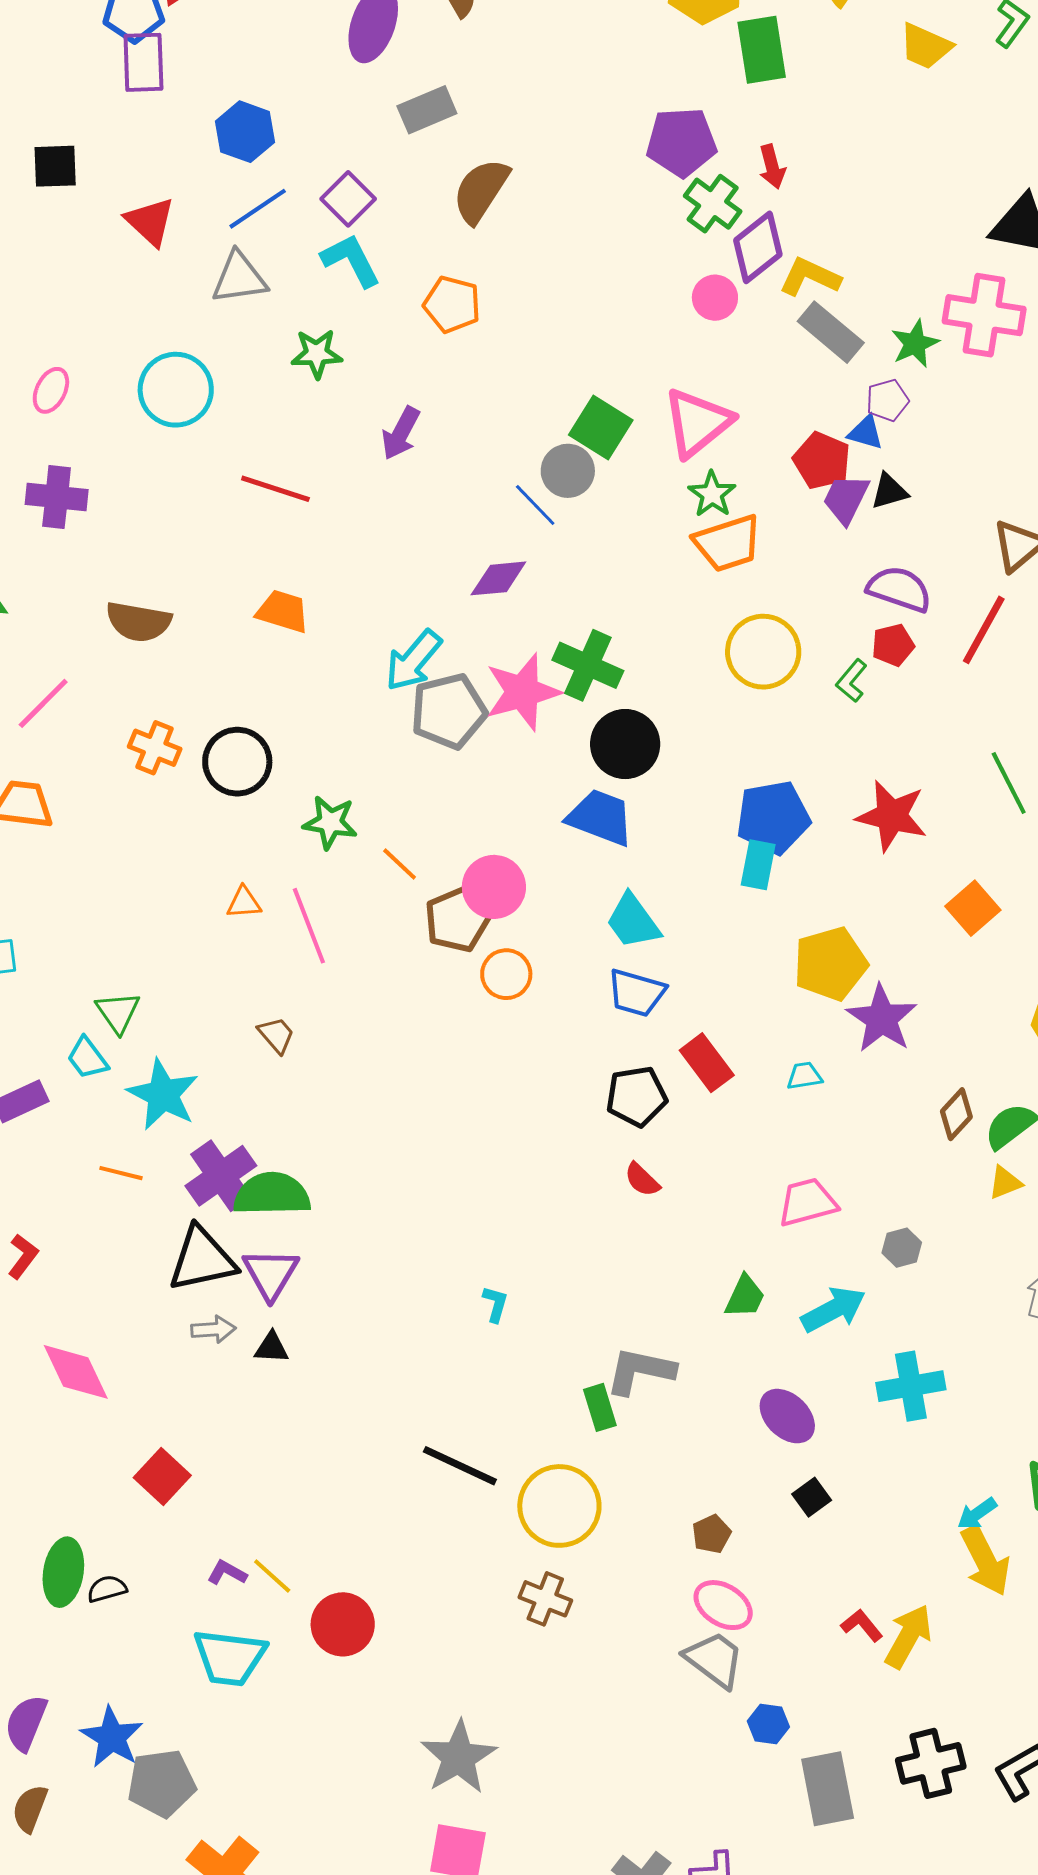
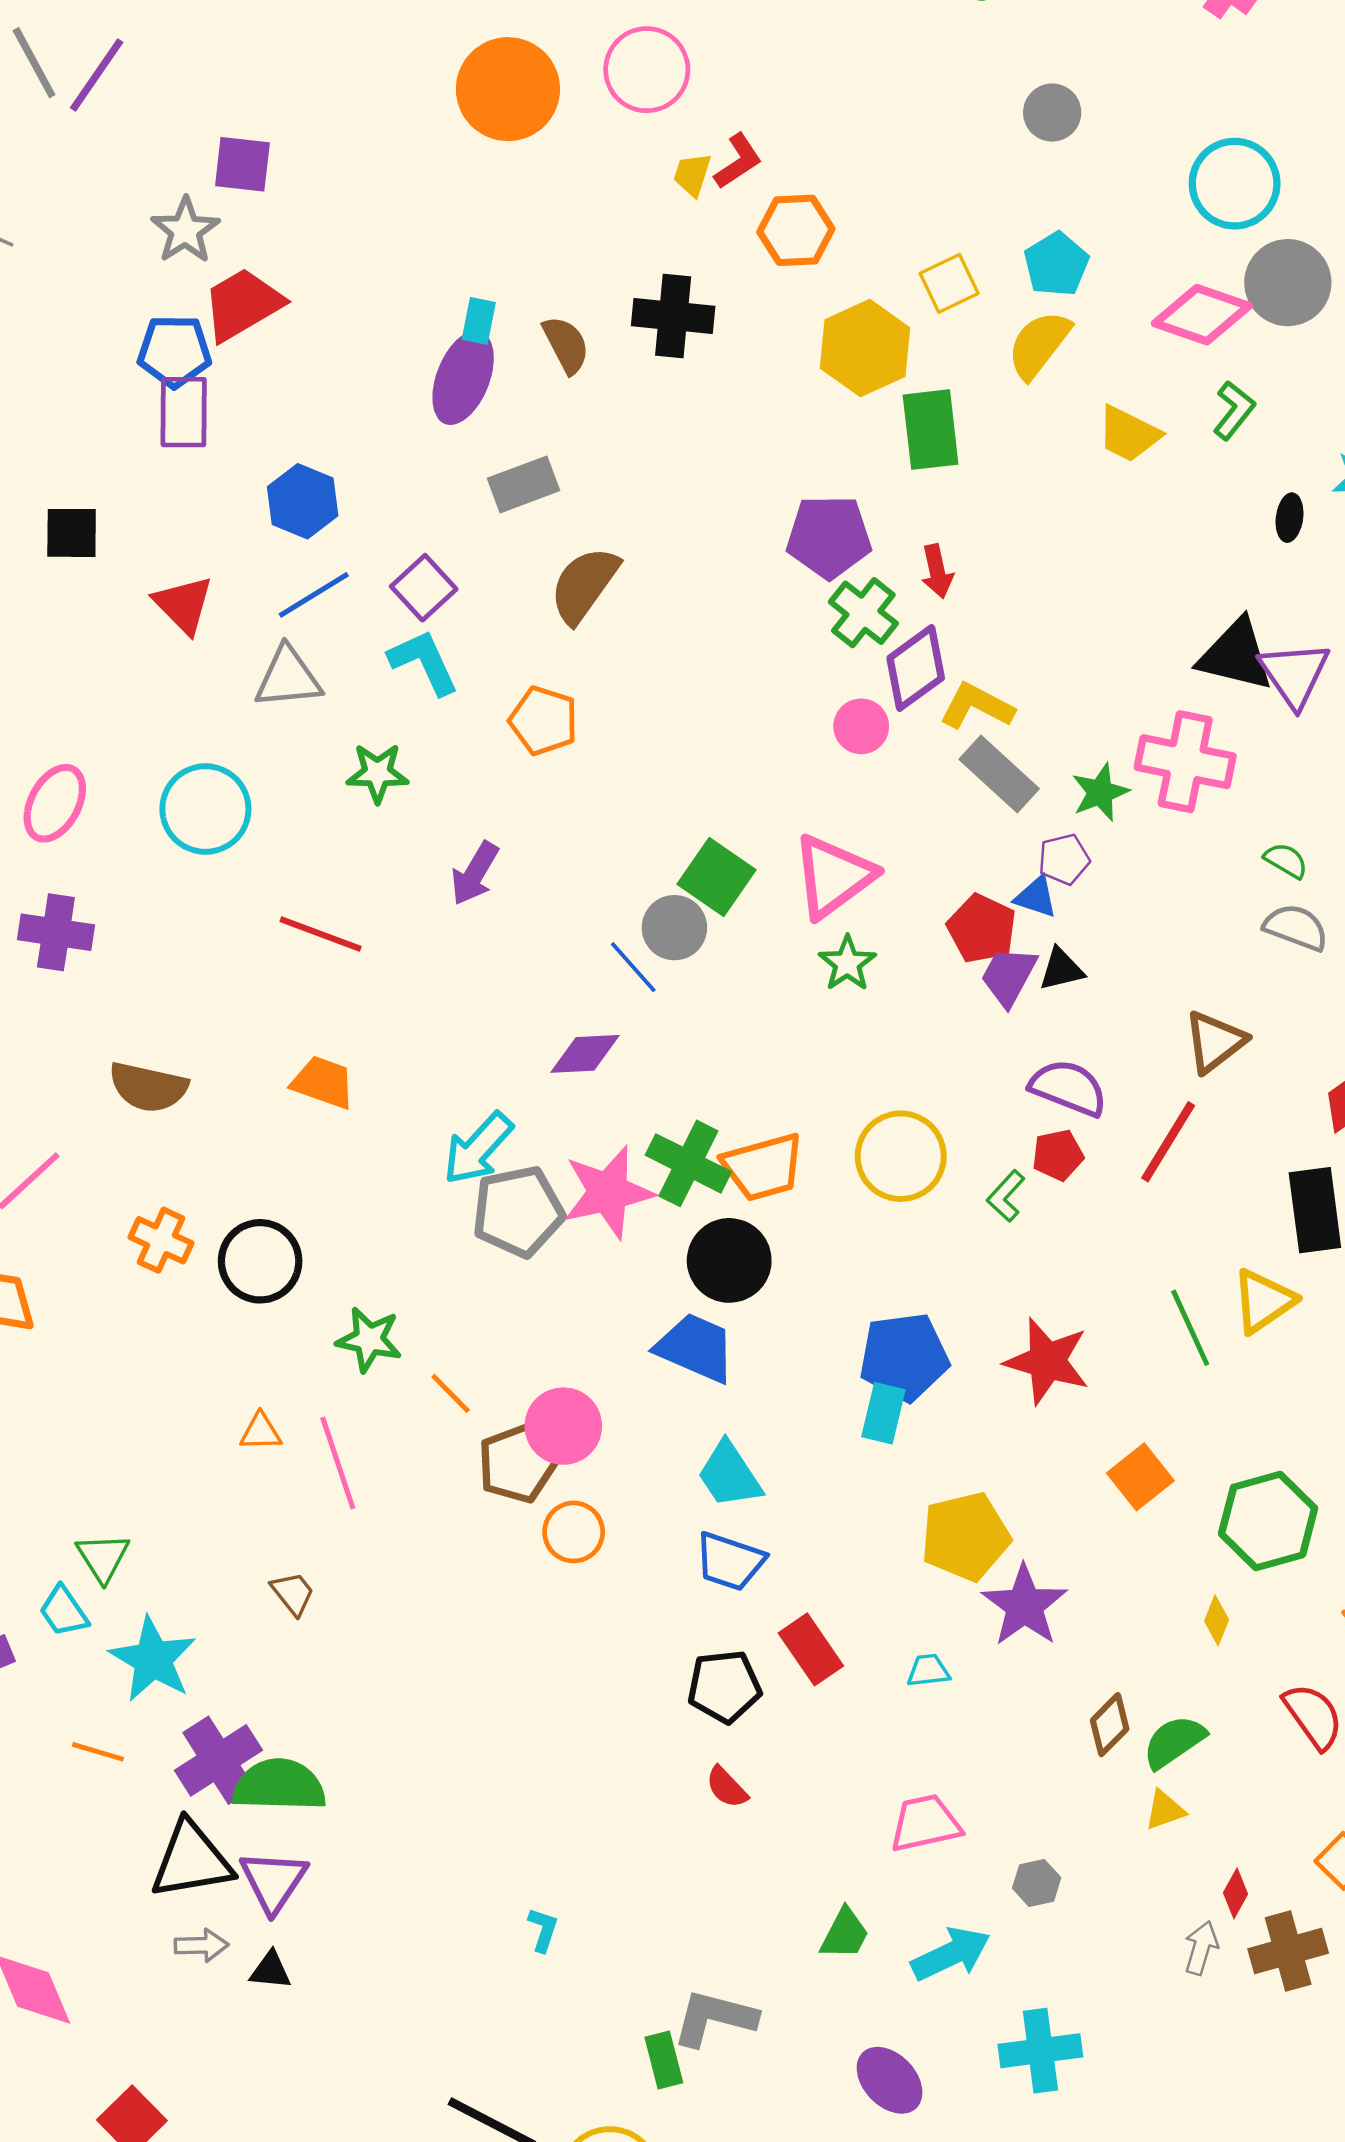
pink ellipse: (51, 390) -> (55, 803), size x1.4
orange trapezoid: (728, 543) -> (763, 1167), moved

